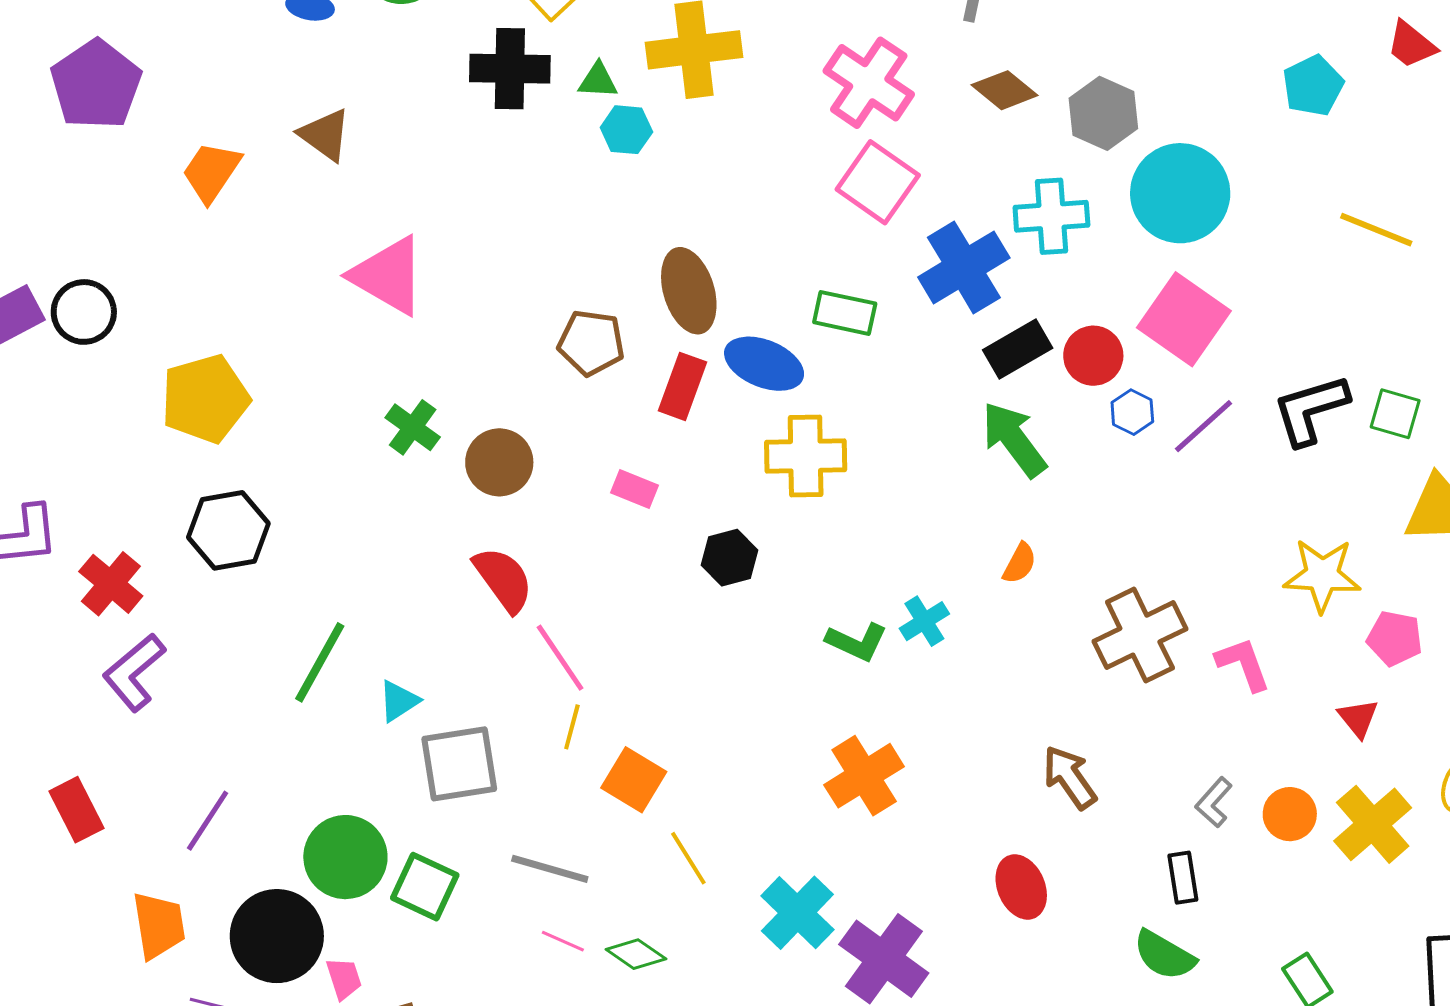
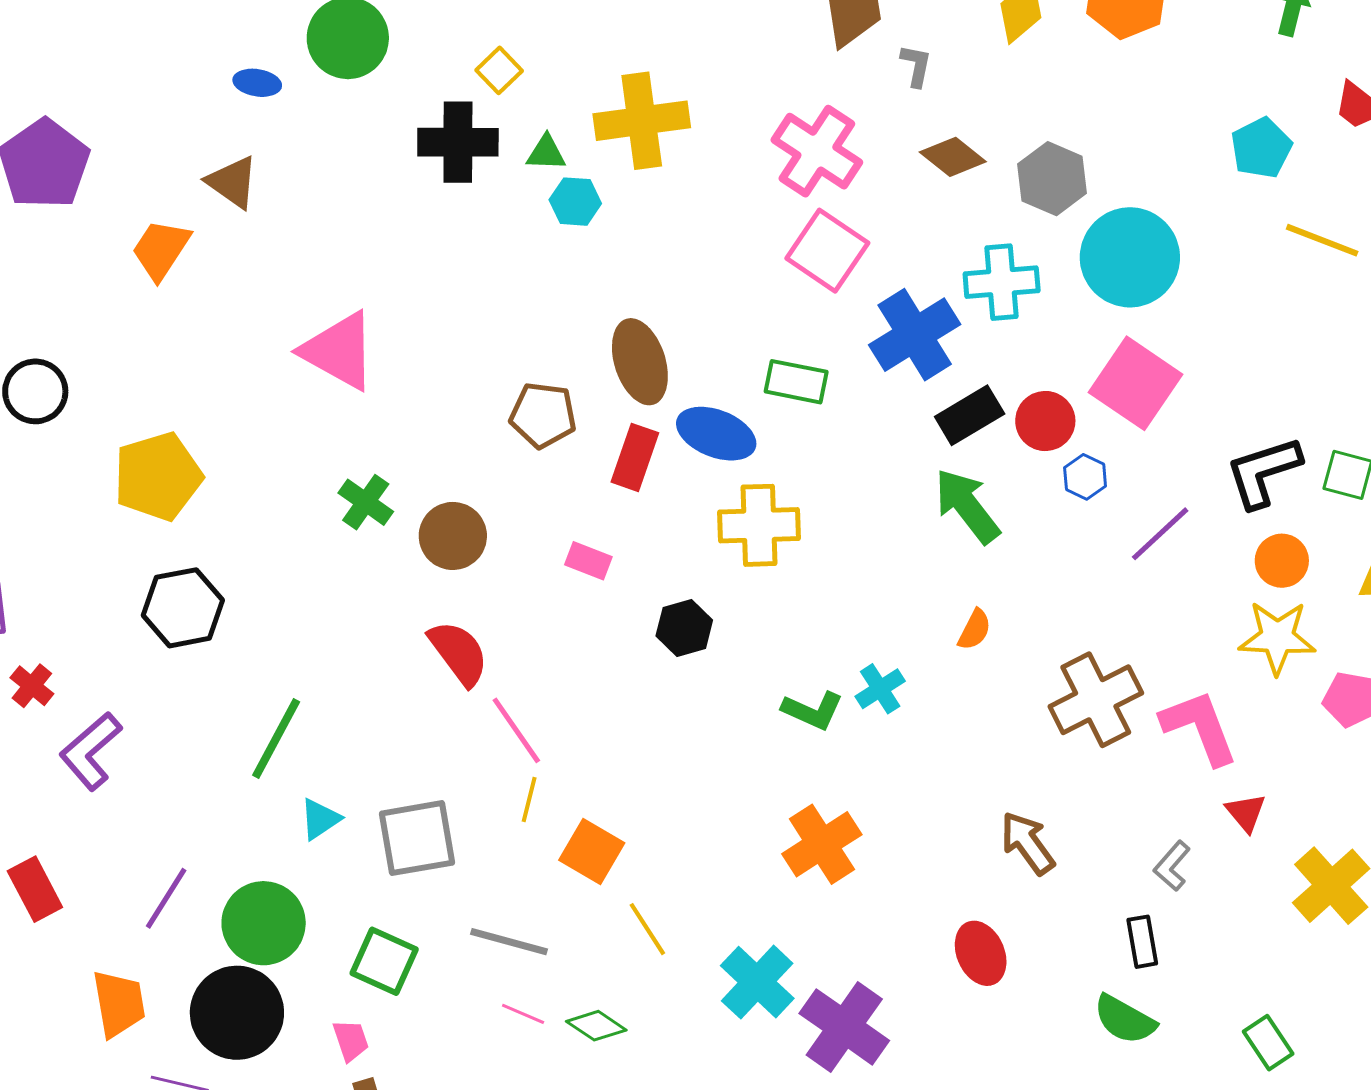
brown triangle: (325, 135) -> (232, 182), moved
yellow line: (1376, 230) -> (1322, 240), moved
purple line: (1203, 426) -> (1160, 534), moved
red cross: (111, 584) -> (32, 686), moved, size x0.7
pink L-shape: (1243, 664) -> (1199, 727), size x1.4
cyan triangle: (399, 701) -> (320, 819), moved
red triangle: (1358, 718) -> (1246, 813), moved
orange circle: (1290, 814) -> (1282, 561), moved
green circle: (345, 857) -> (264, 923), moved
pink trapezoid: (344, 978) -> (351, 1040), moved

